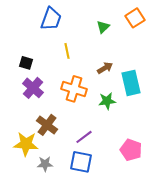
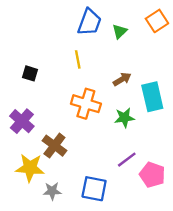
blue trapezoid: (51, 19) -> (89, 22), moved
purple cross: (33, 88) -> (22, 121), moved
purple line: (84, 137) -> (127, 160), moved

